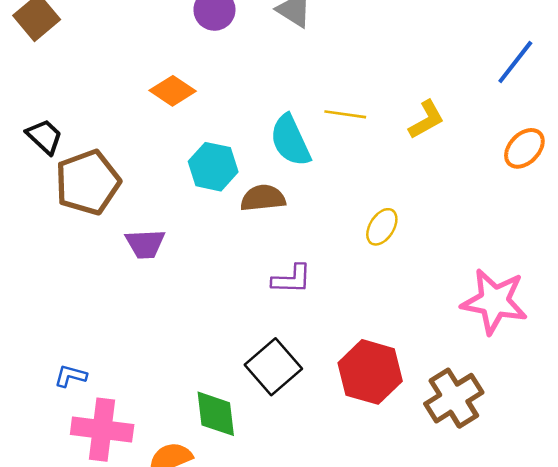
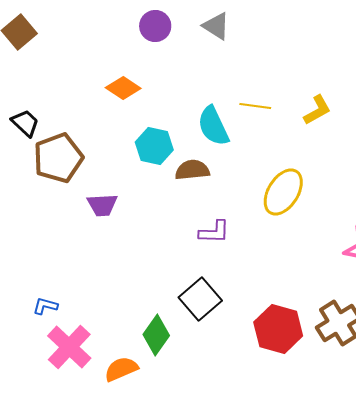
yellow ellipse: (382, 227) -> (283, 192), size x1.6
red hexagon: (370, 372) -> (278, 329), moved
green diamond: (216, 414) -> (156, 335), turned 42
pink cross: (102, 430) -> (69, 347), turned 36

